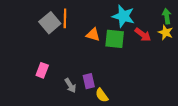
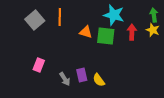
gray square: (50, 23) -> (35, 20), moved
red arrow: (143, 35) -> (132, 32), turned -126
yellow semicircle: (102, 95) -> (99, 80), moved

